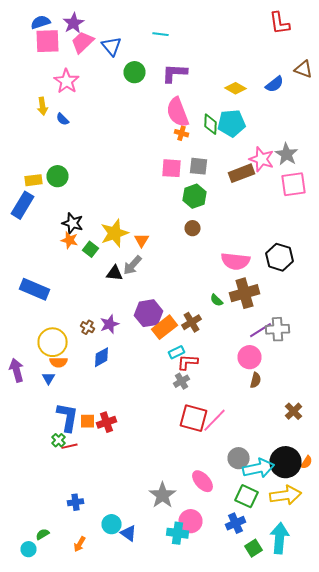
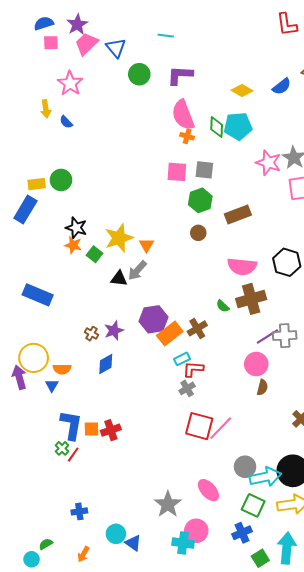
pink square: (48, 41) -> (51, 43), size x0.6
brown rectangle: (242, 173) -> (238, 215), moved
yellow circle: (52, 342) -> (34, 358), moved
red line: (70, 446) -> (73, 455), turned -42

